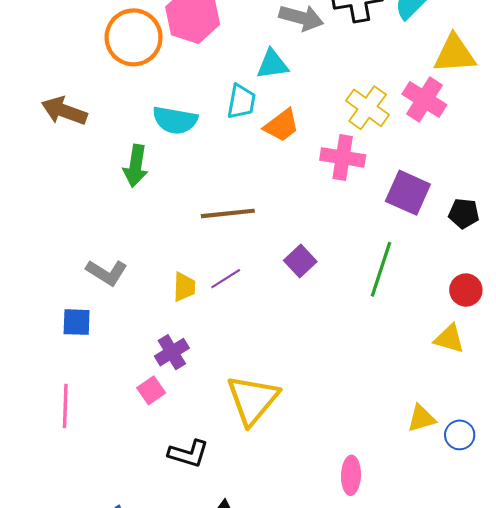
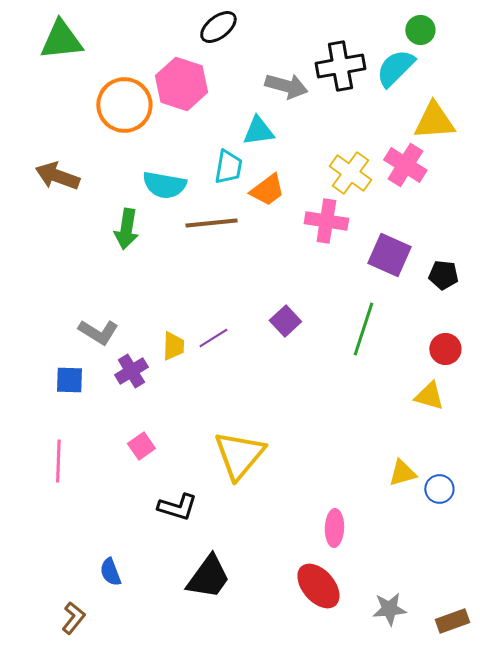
brown line: (228, 213) -> (211, 223), moved
purple cross: (172, 352) -> (131, 371), moved

